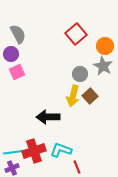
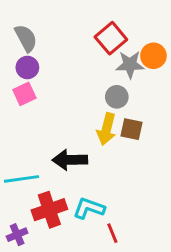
purple circle: (11, 54) -> (27, 67), moved
gray star: (103, 66) -> (130, 65), moved, turned -30
brown square: (90, 96) -> (131, 129), turned -35
cyan line: (15, 152) -> (21, 179), moved

